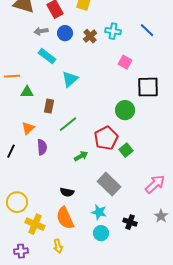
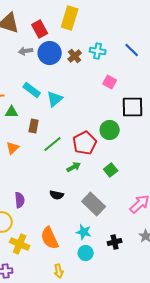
blue circle: (65, 33) -> (50, 53), size x1.5
cyan rectangle: (47, 56) -> (32, 90), moved
red pentagon: (106, 138) -> (85, 143), moved
purple semicircle: (42, 147) -> (20, 200), moved
green arrow: (81, 156) -> (74, 167), moved
black semicircle: (67, 192) -> (57, 195), moved
black cross: (130, 222) -> (115, 242), turned -32
yellow arrow: (58, 246) -> (59, 271), moved

